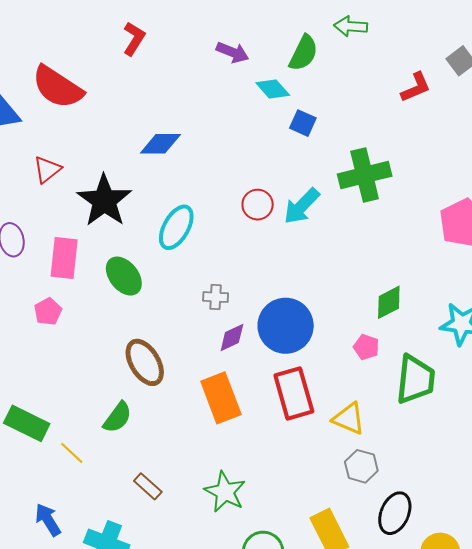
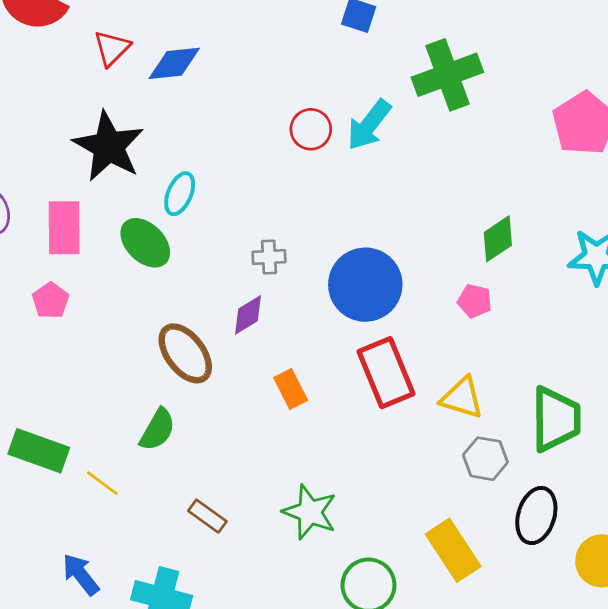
red triangle: (47, 170) -> (112, 48), moved
cyan ellipse: (176, 227) -> (180, 194), moved, size x0.7
purple diamond: (232, 337) -> (248, 315), moved
green trapezoid: (415, 379) -> (556, 419), moved
orange rectangle: (221, 398) -> (291, 389), size x0.6

